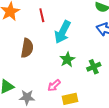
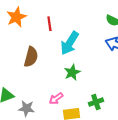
green cross: (94, 67) -> (96, 102), moved

